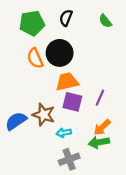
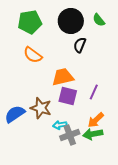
black semicircle: (66, 18) -> (80, 45), moved
black circle: (60, 53) -> (71, 21), moved
orange semicircle: (35, 58) -> (33, 55), turned -30
gray cross: (69, 159) -> (70, 135), moved

